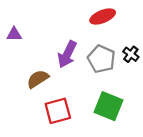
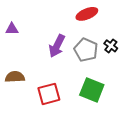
brown semicircle: (38, 79) -> (15, 77), moved, turned 30

